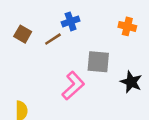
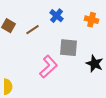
blue cross: (71, 21) -> (57, 16), moved, turned -32

